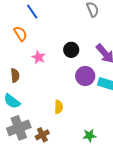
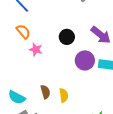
orange semicircle: (20, 34) -> (23, 32), moved
brown semicircle: (15, 75) -> (45, 92), moved

